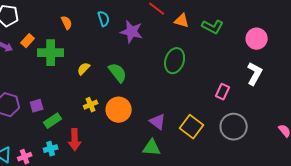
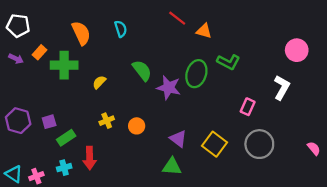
orange semicircle: (67, 23) -> (81, 33), size x1.6
green L-shape: (213, 27) -> (228, 62), moved
purple star: (132, 32) -> (169, 88), moved
pink circle: (257, 39) -> (297, 50), moved
green semicircle: (118, 73) -> (142, 70), moved
orange circle: (119, 110) -> (137, 126), size x0.6

